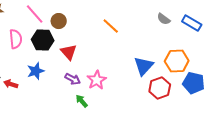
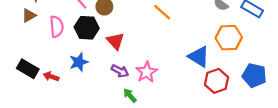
orange hexagon: (177, 61) -> (229, 38), moved
blue triangle: (144, 66) -> (199, 57), turned -40

